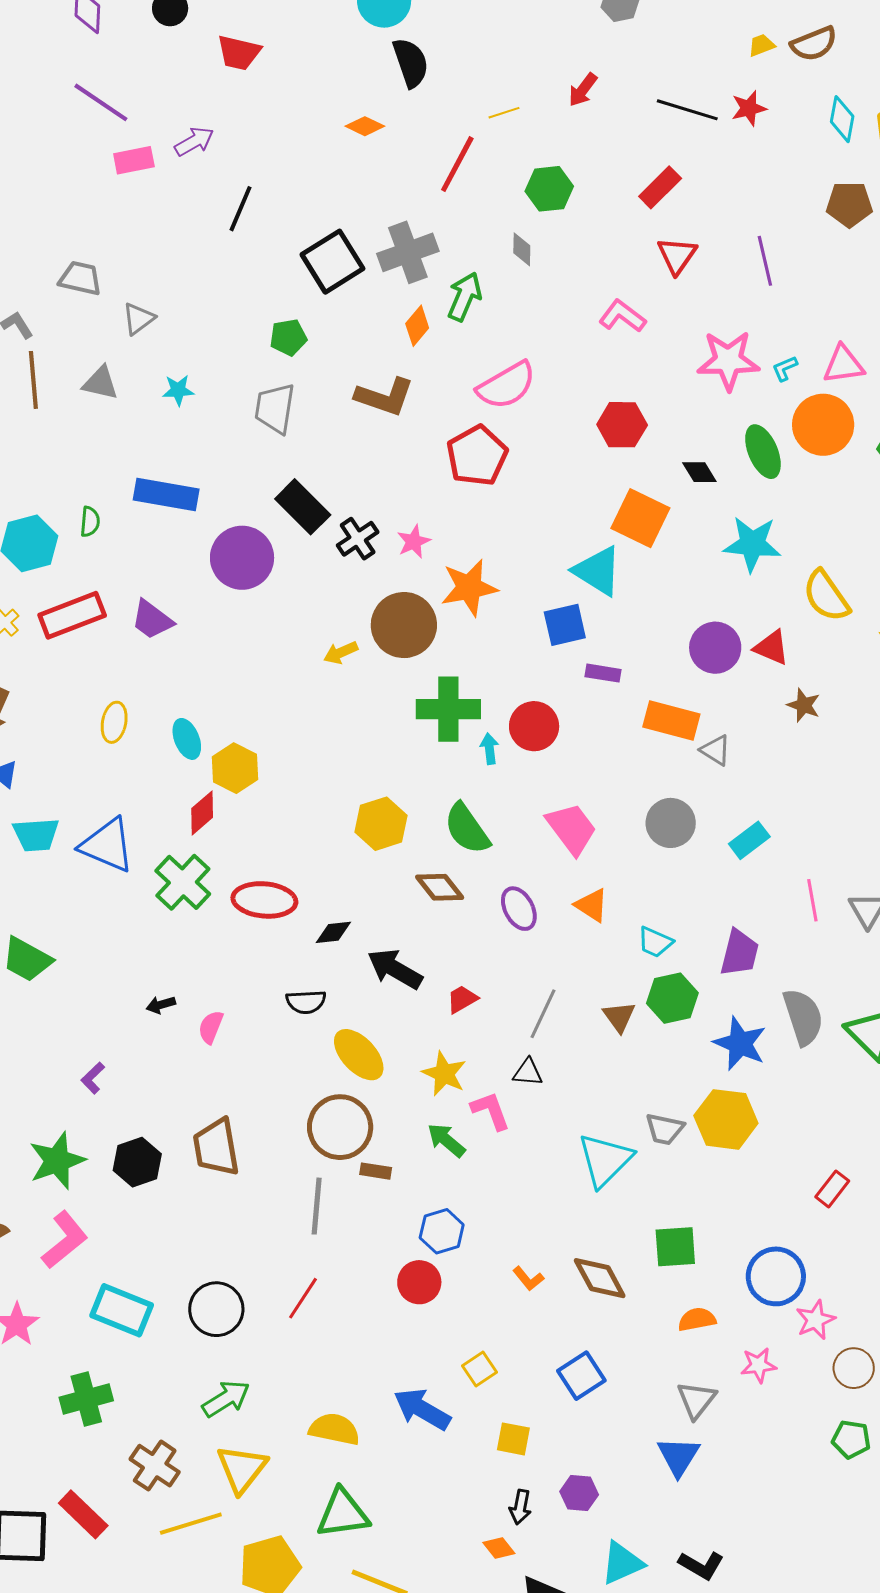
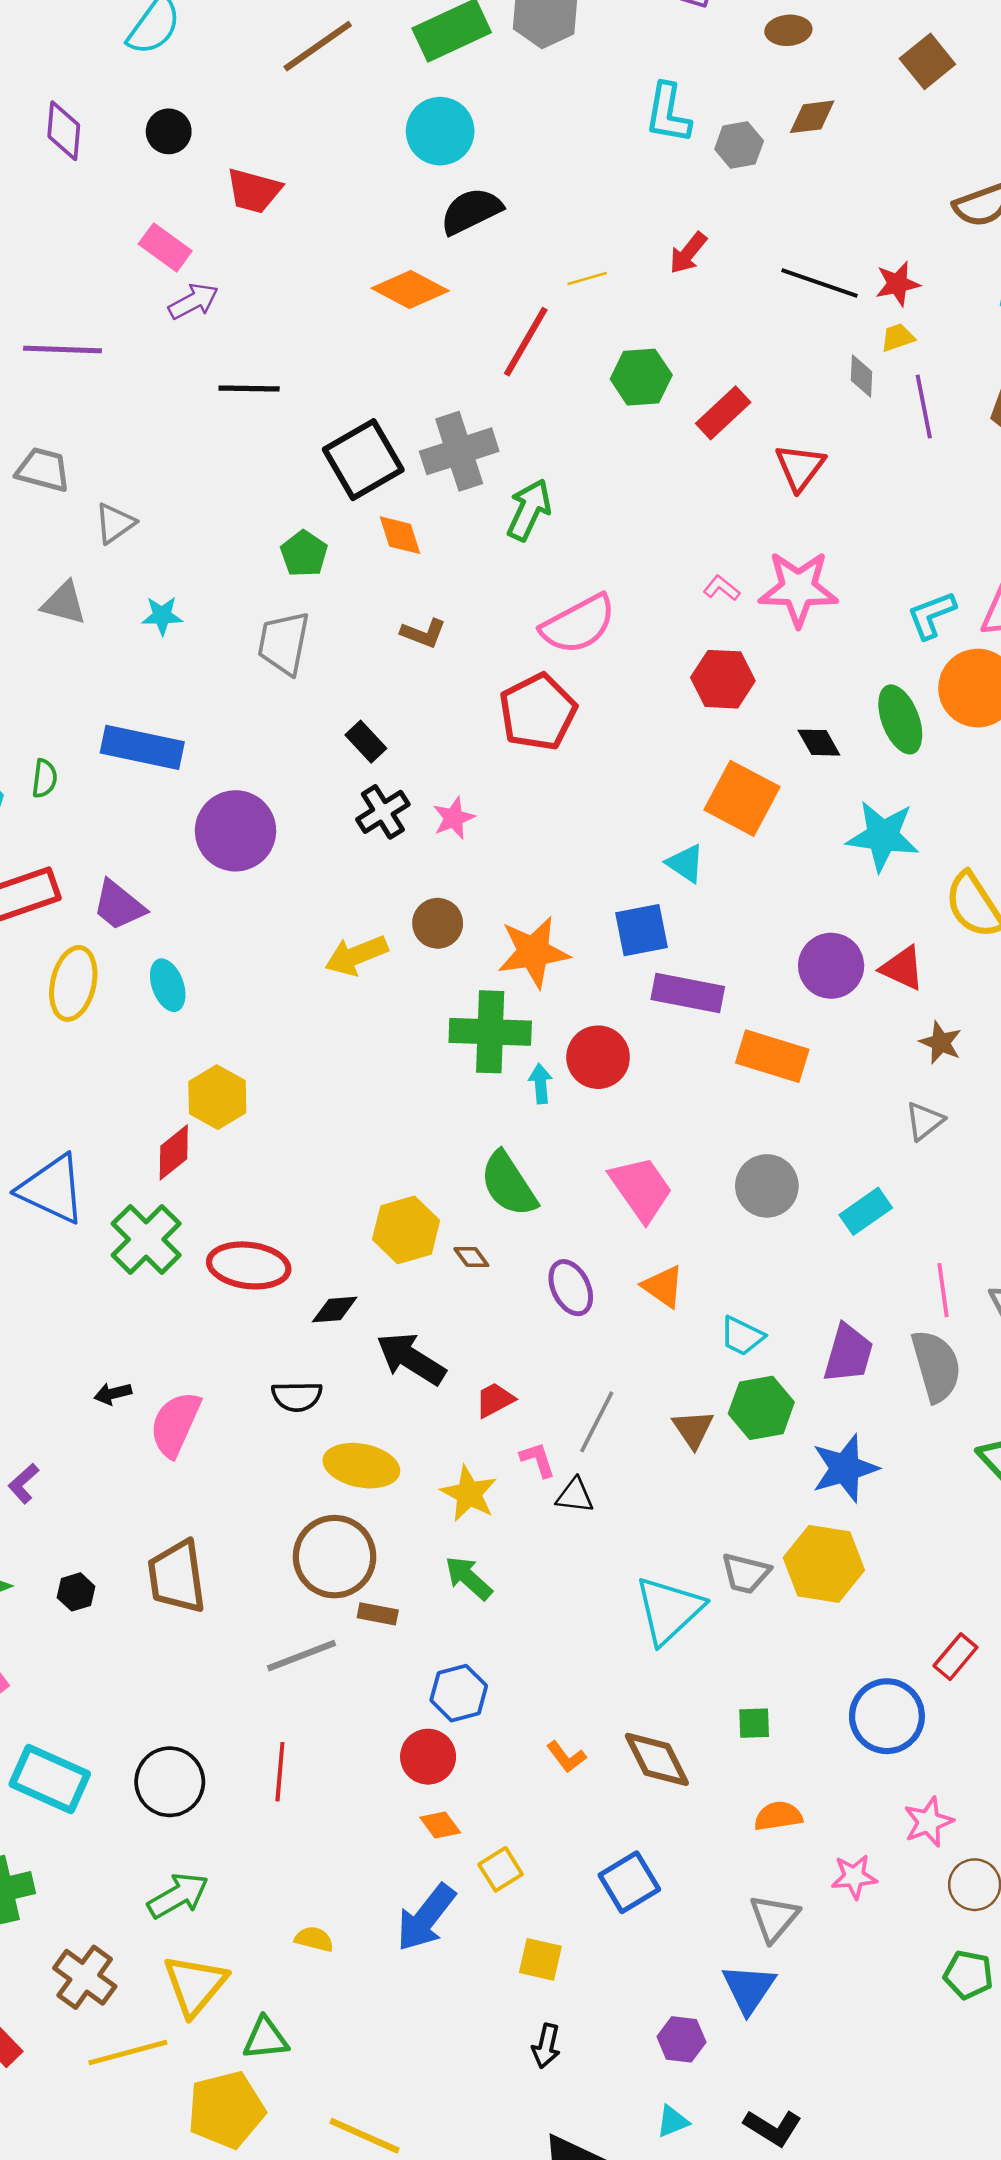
yellow trapezoid: (761, 45) -> (898, 338), moved
black semicircle: (411, 63) -> (471, 211), turned -99
purple line: (101, 102) -> (62, 349), moved, turned -34
orange diamond: (365, 126) -> (410, 290), size x1.5
pink rectangle: (134, 160) -> (165, 247), moved, turned 45
red rectangle: (660, 187) -> (723, 413), moved
black line: (241, 209) -> (249, 389), turned 66
gray diamond: (522, 249) -> (861, 376), moved
purple line: (765, 261) -> (924, 407), moved
pink L-shape: (622, 316) -> (722, 588), moved, size x0.6
orange diamond: (417, 326) -> (400, 535), moved, turned -60
green pentagon: (288, 337) -> (304, 554), turned -30
pink star: (728, 360) -> (798, 589), moved
cyan L-shape: (785, 368) -> (932, 615), size x1.5
brown L-shape: (385, 397) -> (423, 633), size x0.6
black rectangle: (303, 507) -> (366, 742), moved, size x0.6
cyan triangle: (598, 571) -> (685, 863), size x0.6
orange star: (469, 588) -> (533, 952), moved
brown circle: (404, 625) -> (438, 923), size x0.6
yellow arrow: (341, 653) -> (356, 955), size x1.4
purple rectangle: (603, 673) -> (688, 993), size x1.6
yellow ellipse: (114, 722) -> (73, 983), moved, size x1.4
cyan ellipse: (187, 739) -> (168, 985), moved
gray triangle: (715, 750) -> (924, 1121), moved, turned 48
yellow hexagon: (381, 824) -> (406, 1230), moved
brown diamond: (440, 887) -> (471, 1257), size x0.6
gray semicircle: (803, 1017) -> (936, 1366), moved
pink semicircle: (211, 1027) -> (175, 1424), size x1.6
blue star: (740, 1043) -> (845, 1468), turned 30
yellow ellipse: (359, 1055) -> (361, 1466), turned -38
pink L-shape: (491, 1111) -> (538, 1460), moved, size x0.7
black hexagon: (137, 1162) -> (76, 1592), size x0.6
gray line: (317, 1206) -> (301, 1656), turned 62
green square: (675, 1247) -> (754, 1723), size x0.6
blue circle: (776, 1276) -> (887, 1716), moved
red line: (303, 1298) -> (280, 1772), turned -30
blue arrow: (422, 1409) -> (426, 1918), turned -84
yellow semicircle: (334, 1429) -> (314, 1939), size x0.6
purple hexagon: (579, 1493) -> (681, 2039), moved
green triangle: (343, 1513) -> (266, 2039), moved, size x0.7
orange diamond: (499, 1548) -> (440, 1825), moved
cyan triangle: (622, 1563) -> (673, 2121), size x0.6

